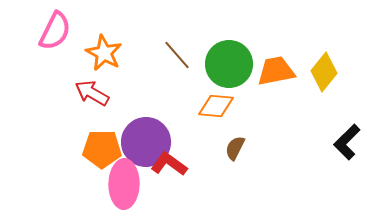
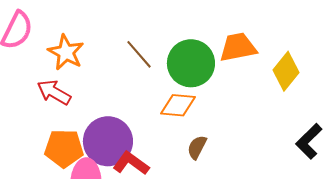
orange trapezoid: (276, 71) -> (238, 47), moved

